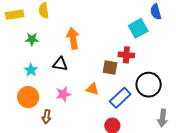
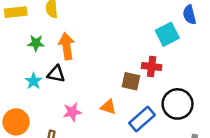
orange arrow: (73, 38) -> (67, 46), moved
black triangle: (60, 64) -> (56, 74), moved
orange circle: (28, 97) -> (16, 122), moved

